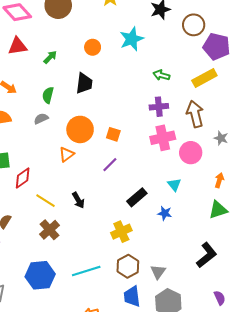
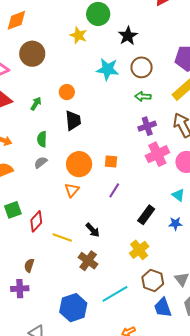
brown circle: (194, 25) -> (142, 67), moved
cyan star: (132, 39) -> (107, 69), turned -30
orange circle: (93, 47) -> (67, 92), moved
brown cross: (50, 230) -> (88, 261), moved

